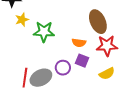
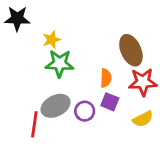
yellow star: (22, 20) -> (52, 40), moved
orange semicircle: (79, 43) -> (106, 78), turned -96
gray ellipse: (41, 78) -> (56, 106), moved

